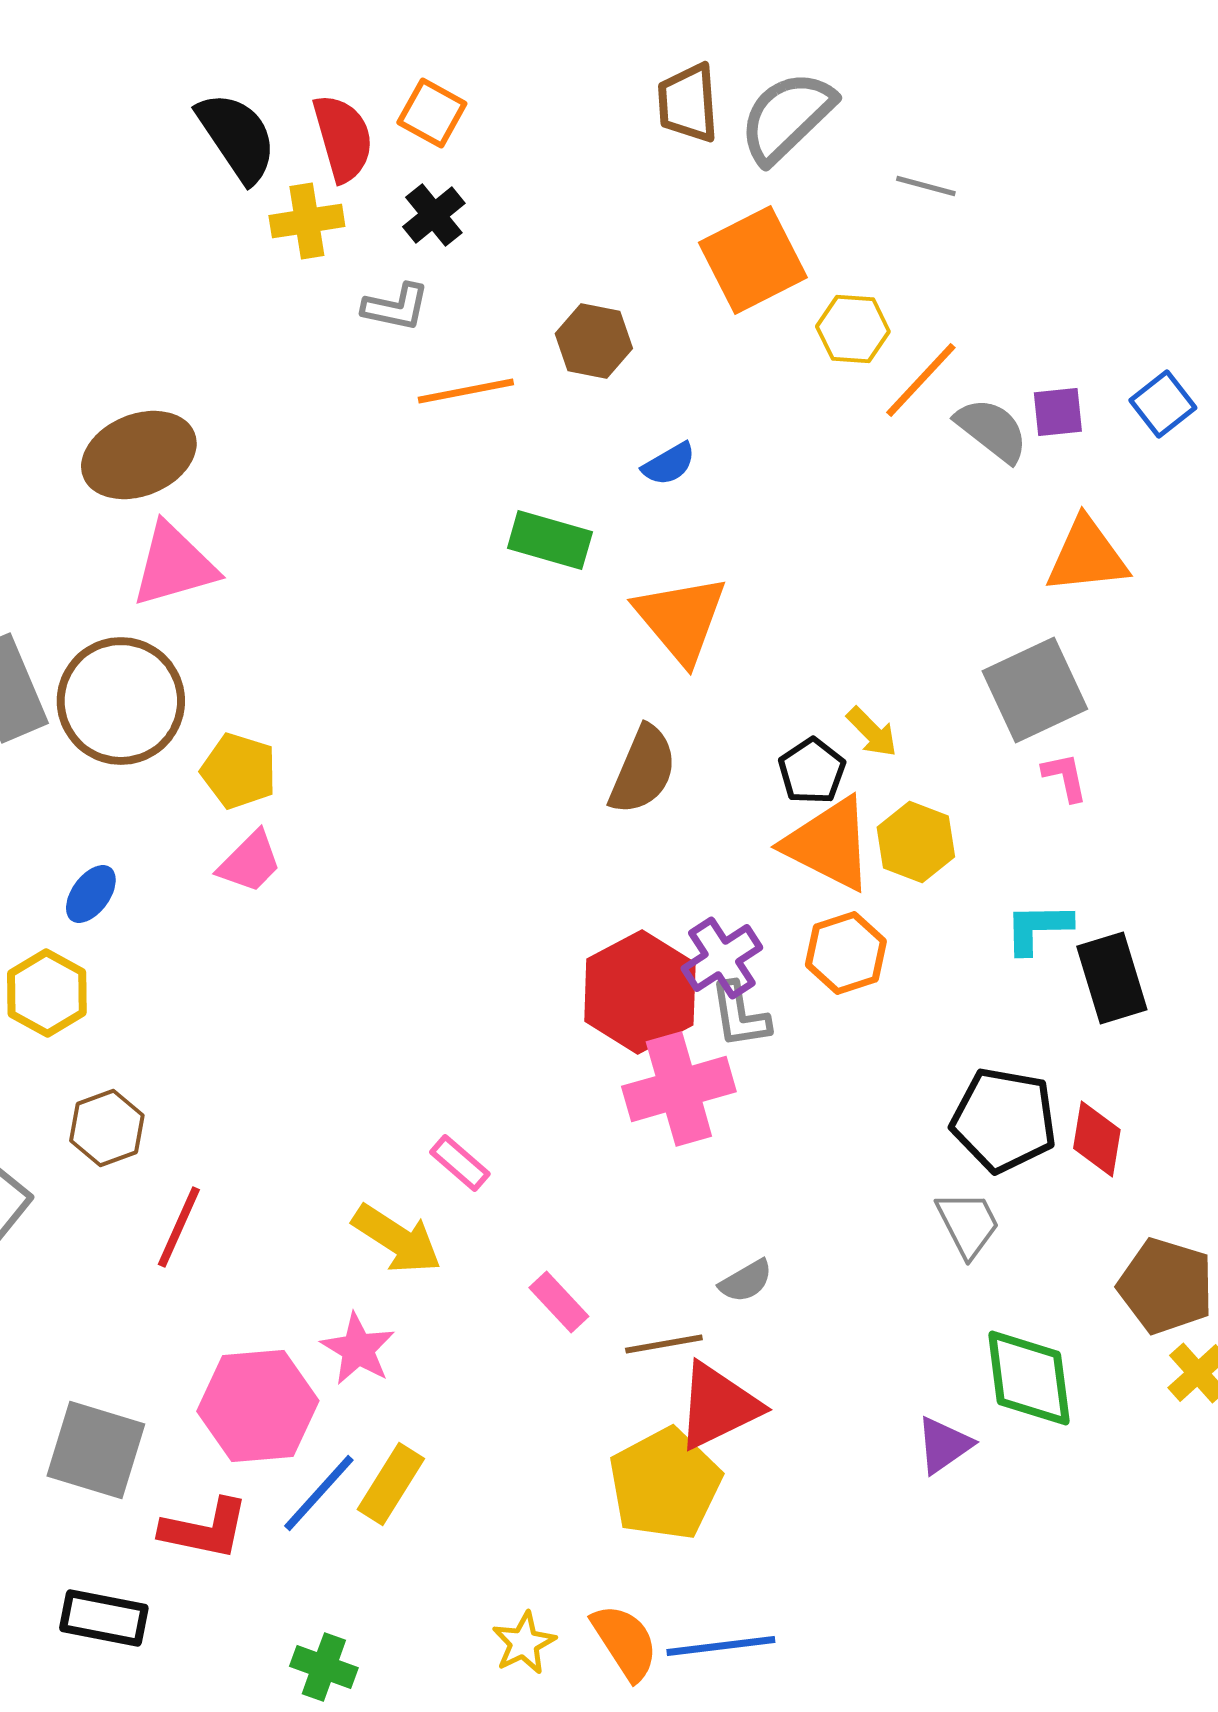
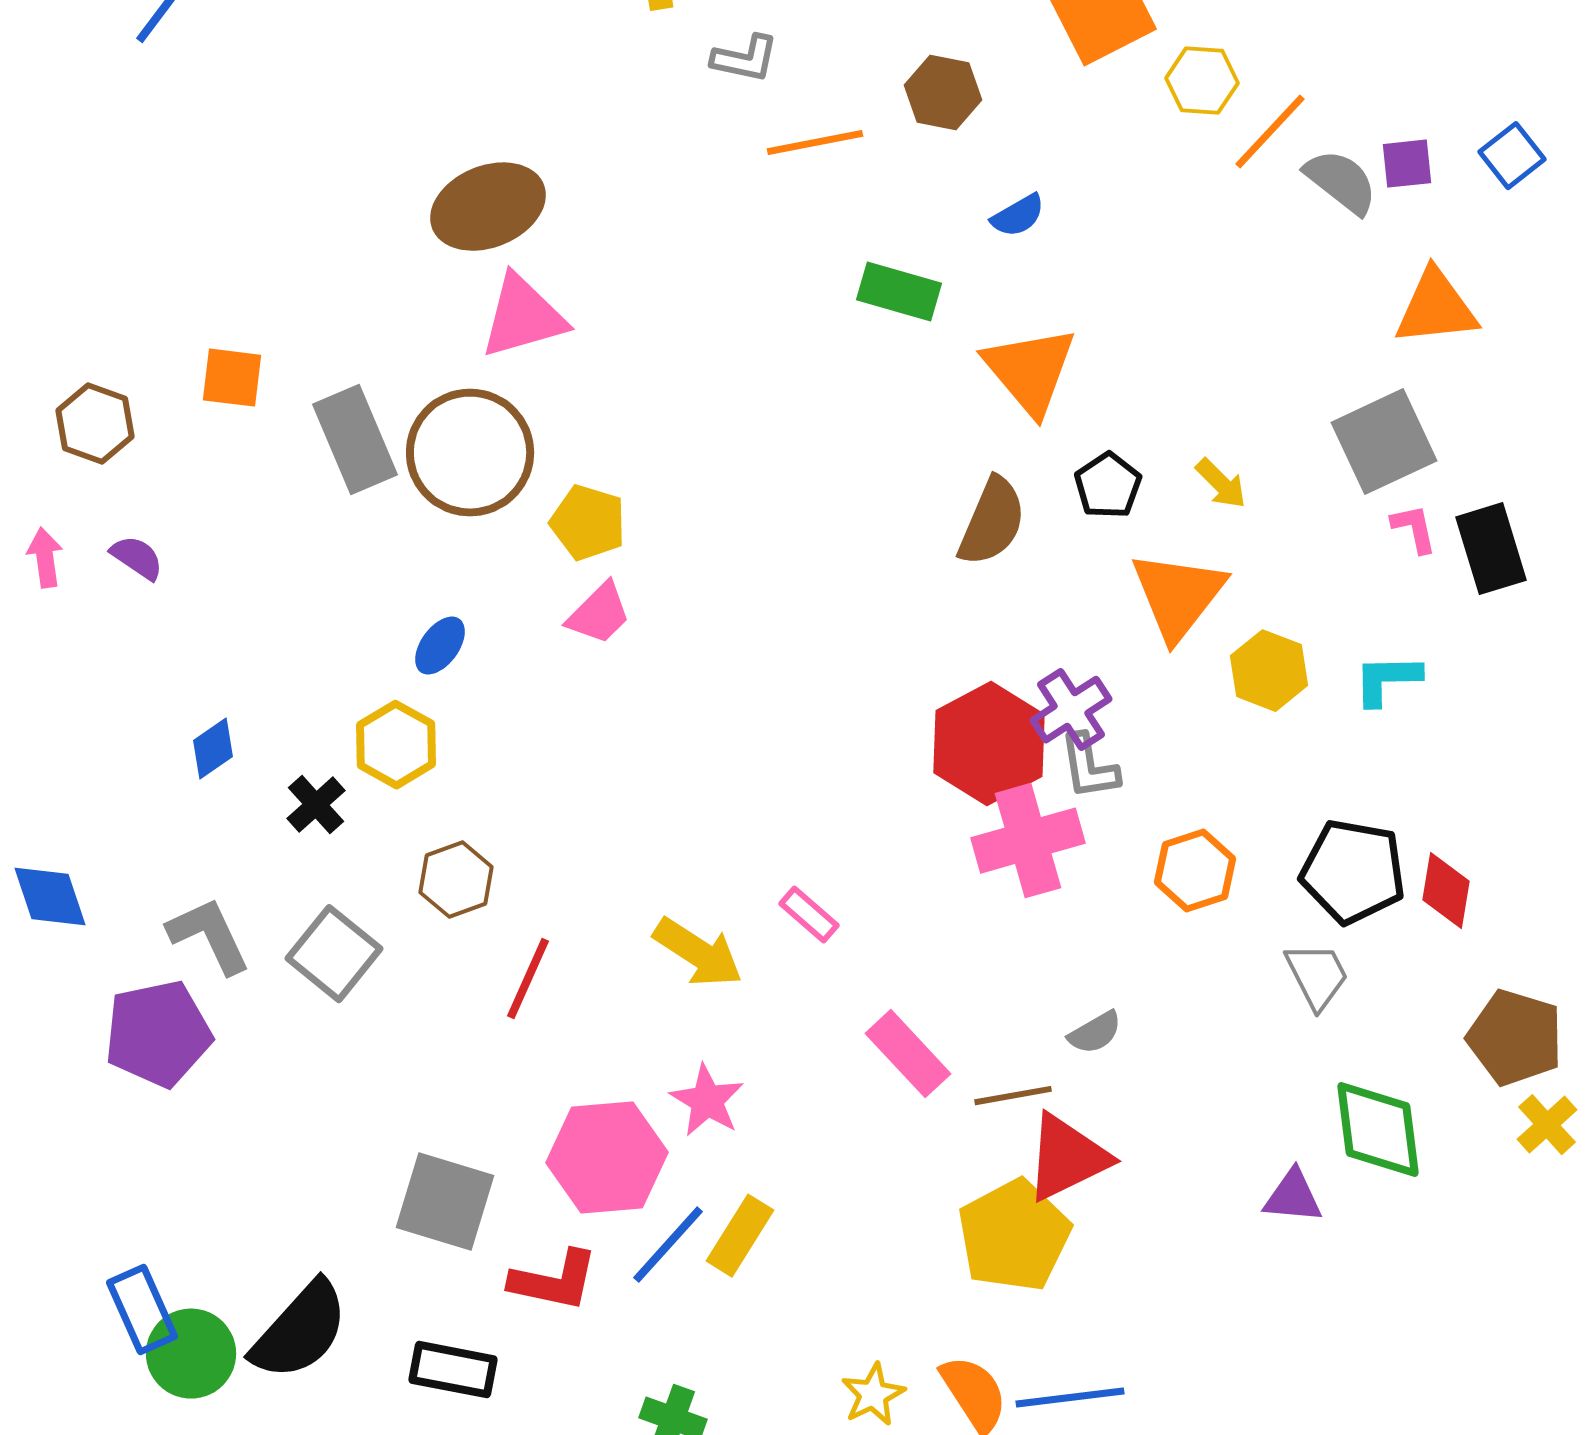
black pentagon: (812, 771) -> (1108, 486), moved
yellow hexagon: (916, 842) -> (1269, 671), moved
orange triangle: (829, 844) -> (1178, 596), turned 41
orange hexagon: (846, 953) -> (1195, 871), moved
black rectangle: (1112, 978) -> (1491, 549), moved
yellow arrow: (397, 1239) -> (698, 953), moved
pink rectangle: (559, 1302) -> (908, 1054), size x1.4
purple triangle: (944, 1445) -> (1293, 1197), turned 40

